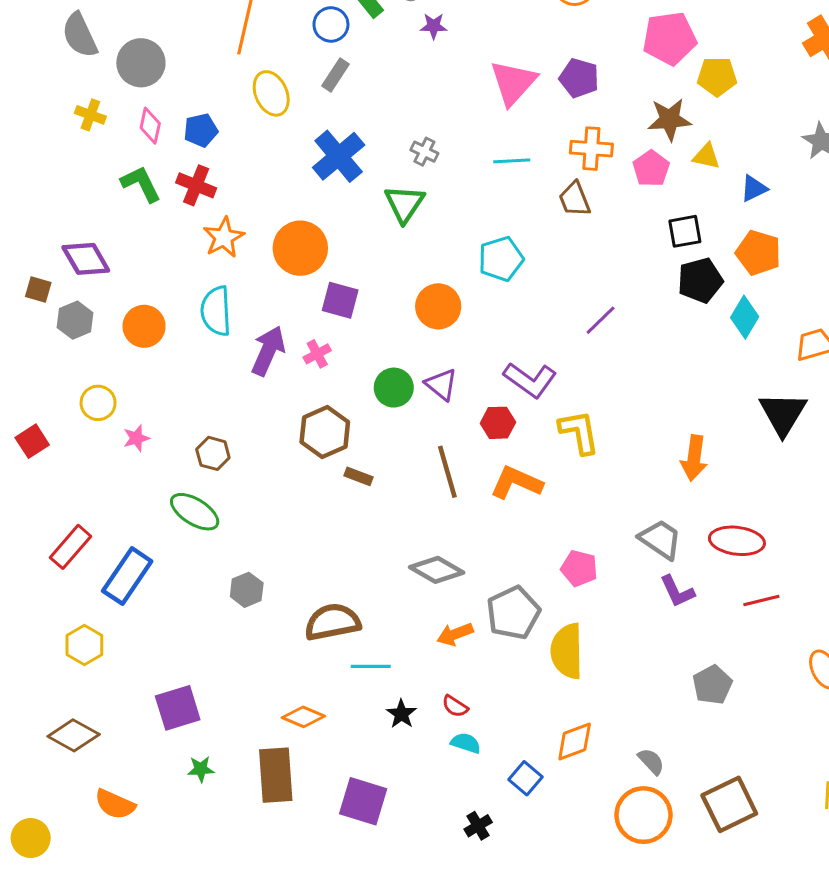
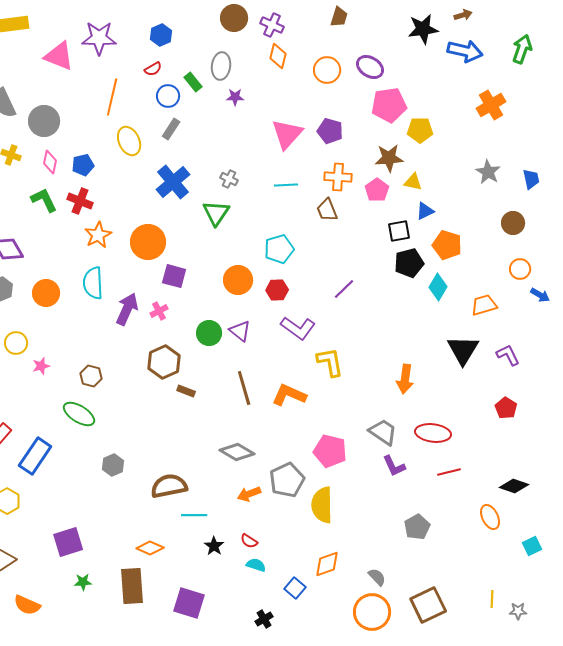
blue triangle: (754, 188) -> (425, 211), moved
red hexagon: (498, 423) -> (277, 290), moved
pink pentagon: (579, 568) -> (330, 451), size x1.4

